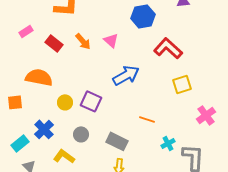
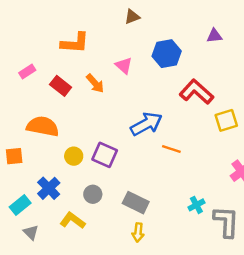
pink triangle: (111, 40) -> (124, 66), moved
yellow square: (182, 84) -> (226, 120), moved
orange line: (147, 119) -> (171, 149), moved

